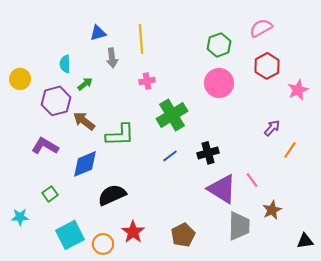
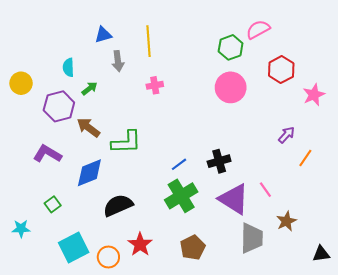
pink semicircle: (261, 28) -> (258, 29), moved
green cross: (172, 115) -> (181, 196), moved

